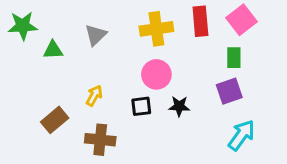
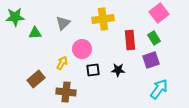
red rectangle: (200, 21) -> (130, 40), moved
green rectangle: (234, 58) -> (154, 38), turned -32
pink circle: (156, 74) -> (82, 49), moved

